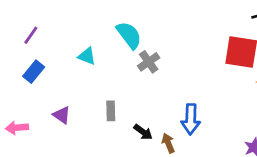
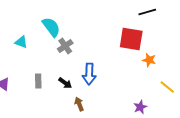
blue arrow: (191, 119) -> (89, 74), moved
black arrow: (143, 132) -> (65, 83), moved

